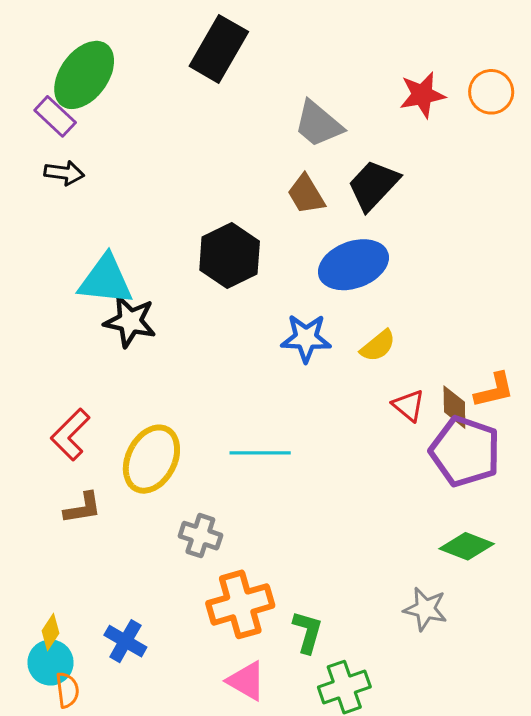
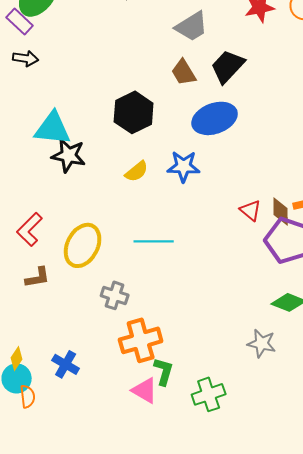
gray trapezoid: (318, 124) -> (192, 26), turned -72
yellow semicircle: (378, 346) -> (137, 171), moved
green L-shape: (308, 632) -> (164, 371), moved

